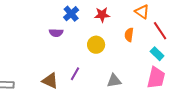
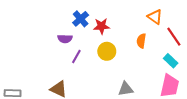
red star: (102, 15) -> (102, 26), moved
purple line: (75, 74) -> (76, 57), moved

